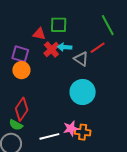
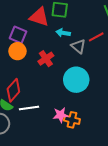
red triangle: (39, 34) -> (39, 17), size x1.5
red cross: (51, 49) -> (46, 59), moved
white line: (49, 136) -> (29, 108), moved

